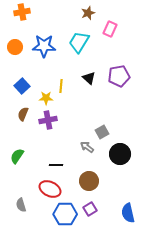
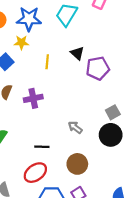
purple pentagon: (119, 76) -> (98, 68), moved
yellow star: (46, 98) -> (21, 42), moved
gray square: (102, 132) -> (113, 112), moved
red ellipse: (50, 189) -> (35, 173), turned -60

